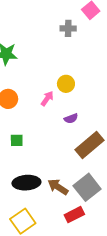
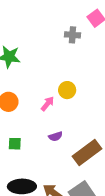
purple semicircle: (71, 118) -> (55, 136), moved

